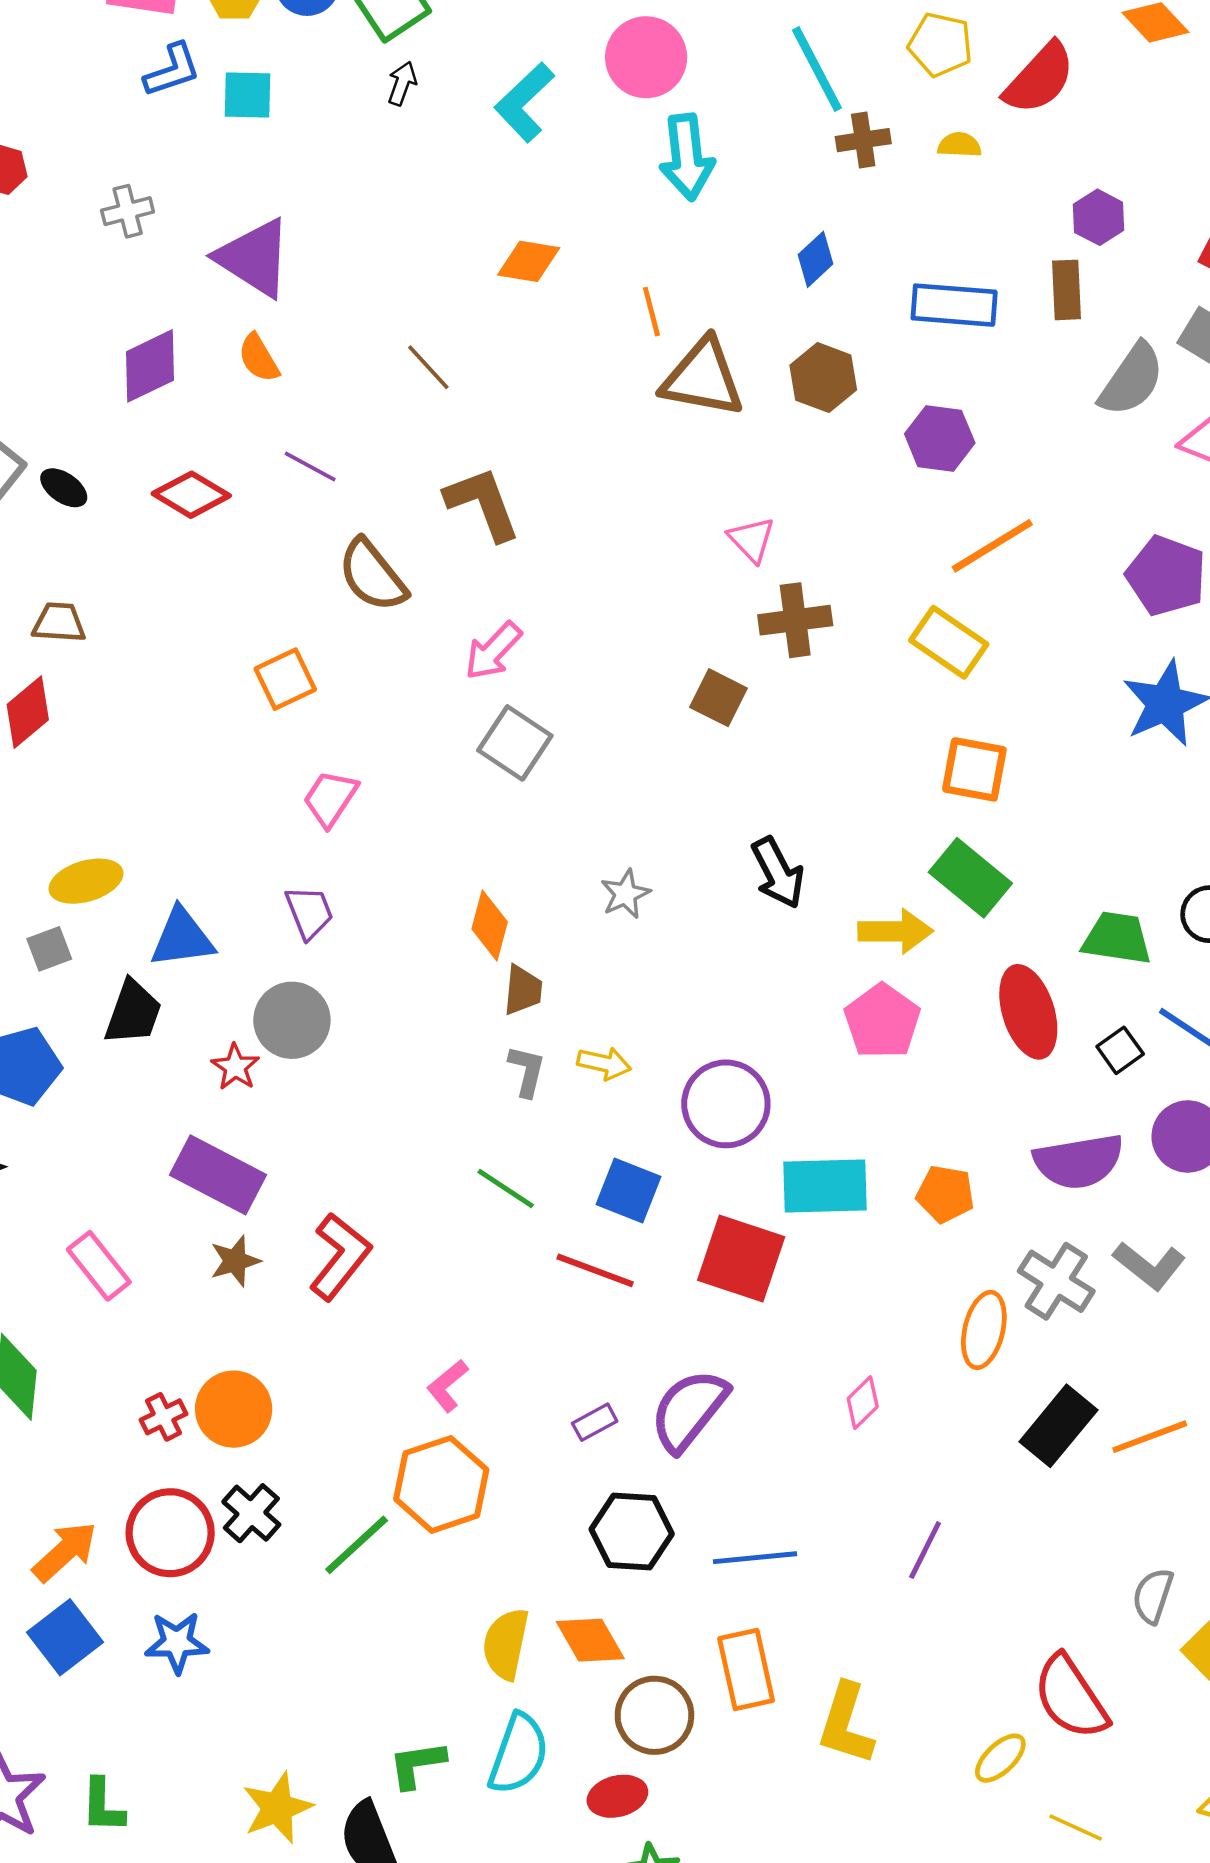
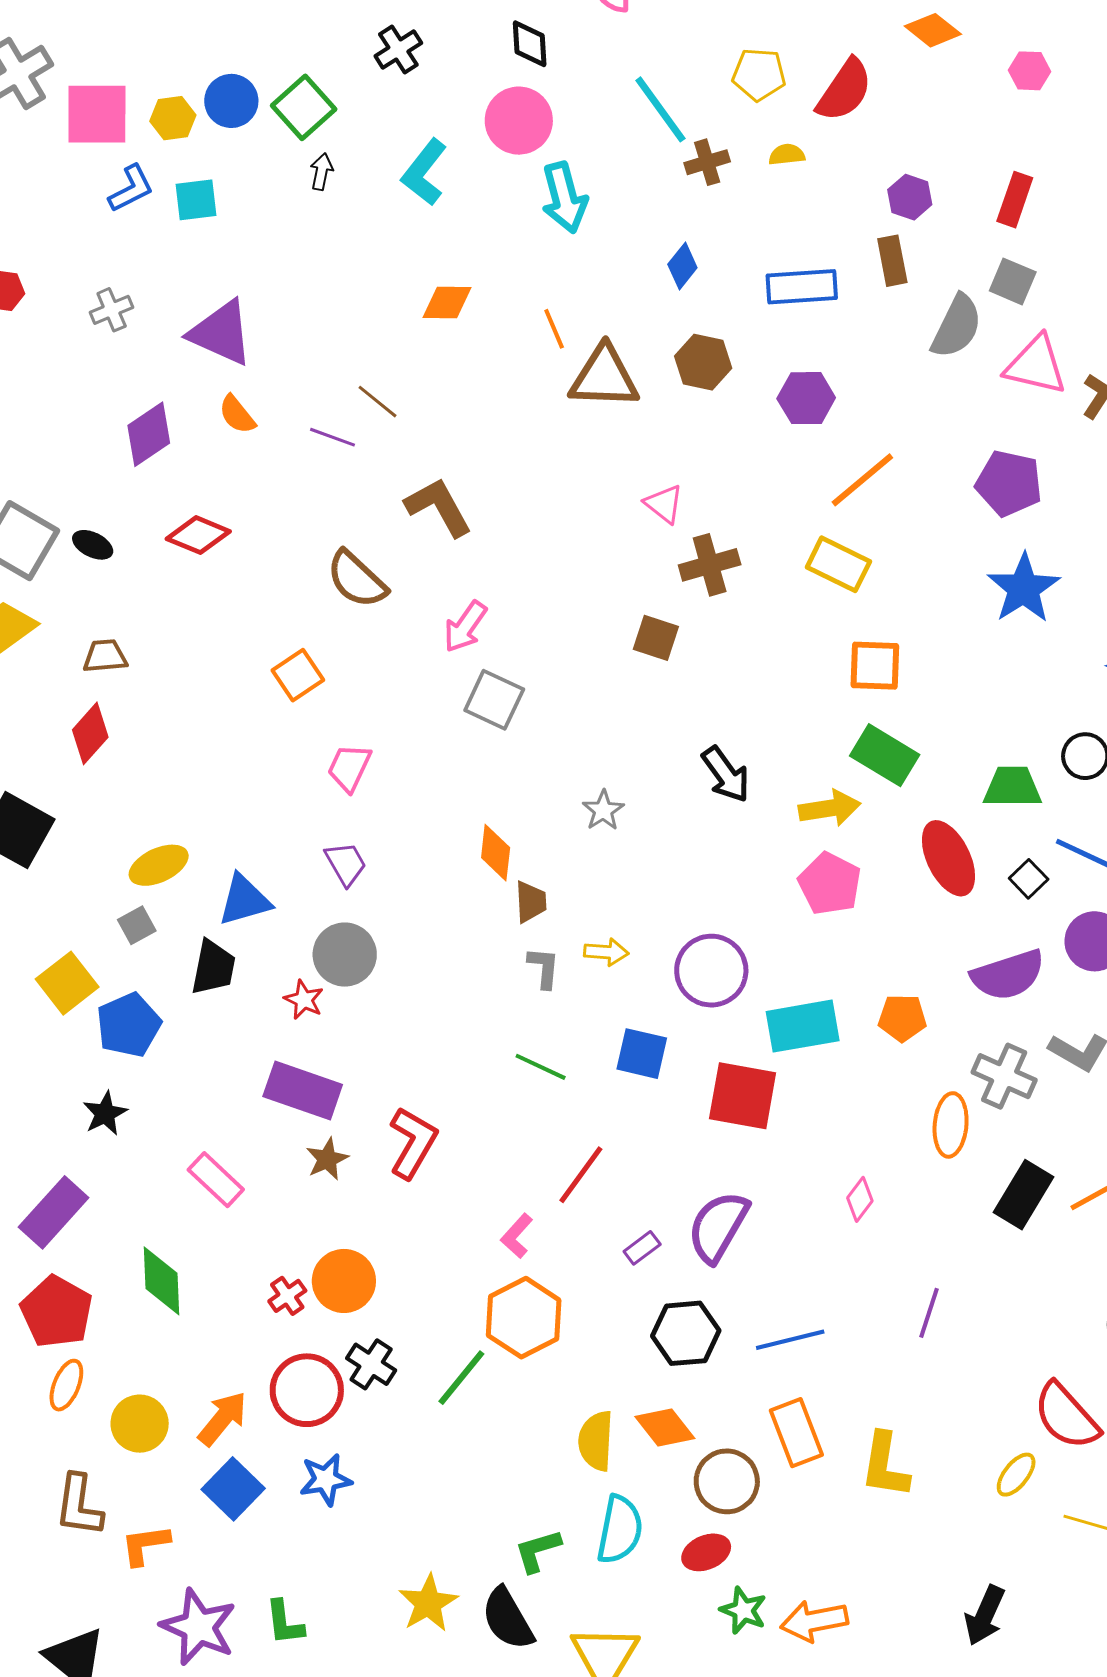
purple line: (310, 467) -> (332, 437), moved
red line: (595, 1270) -> (581, 1175), moved, turned -66

